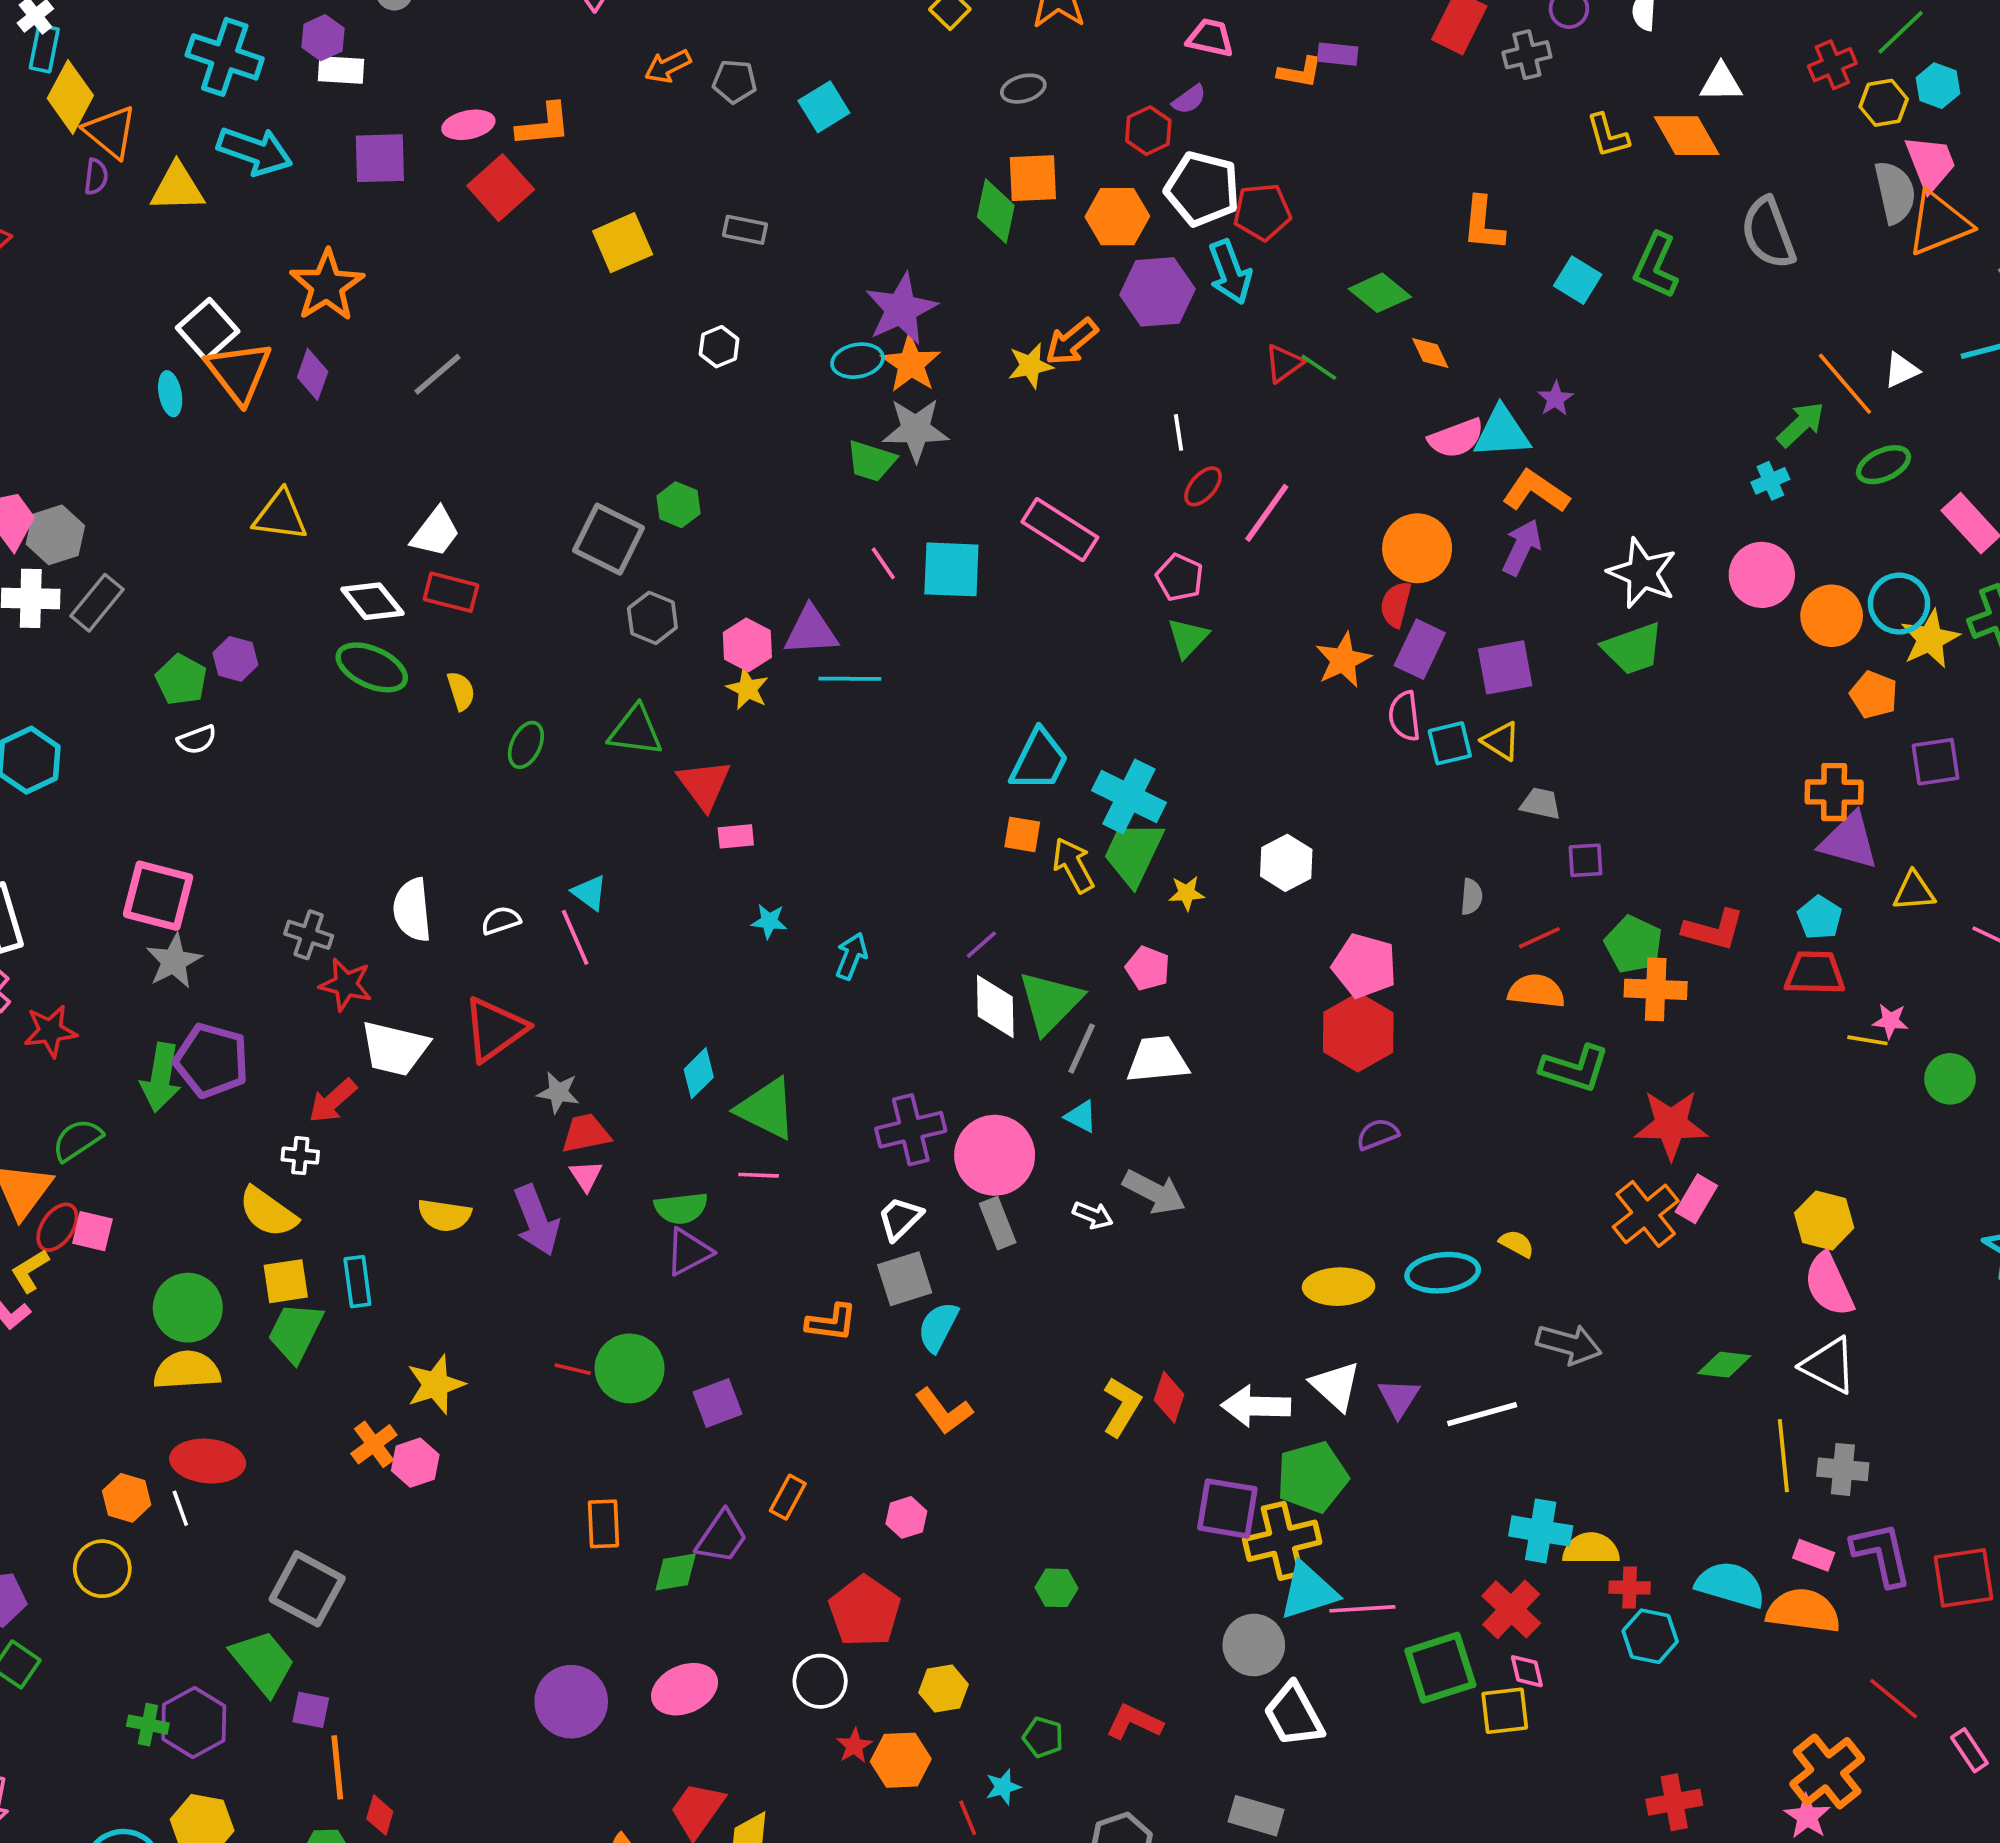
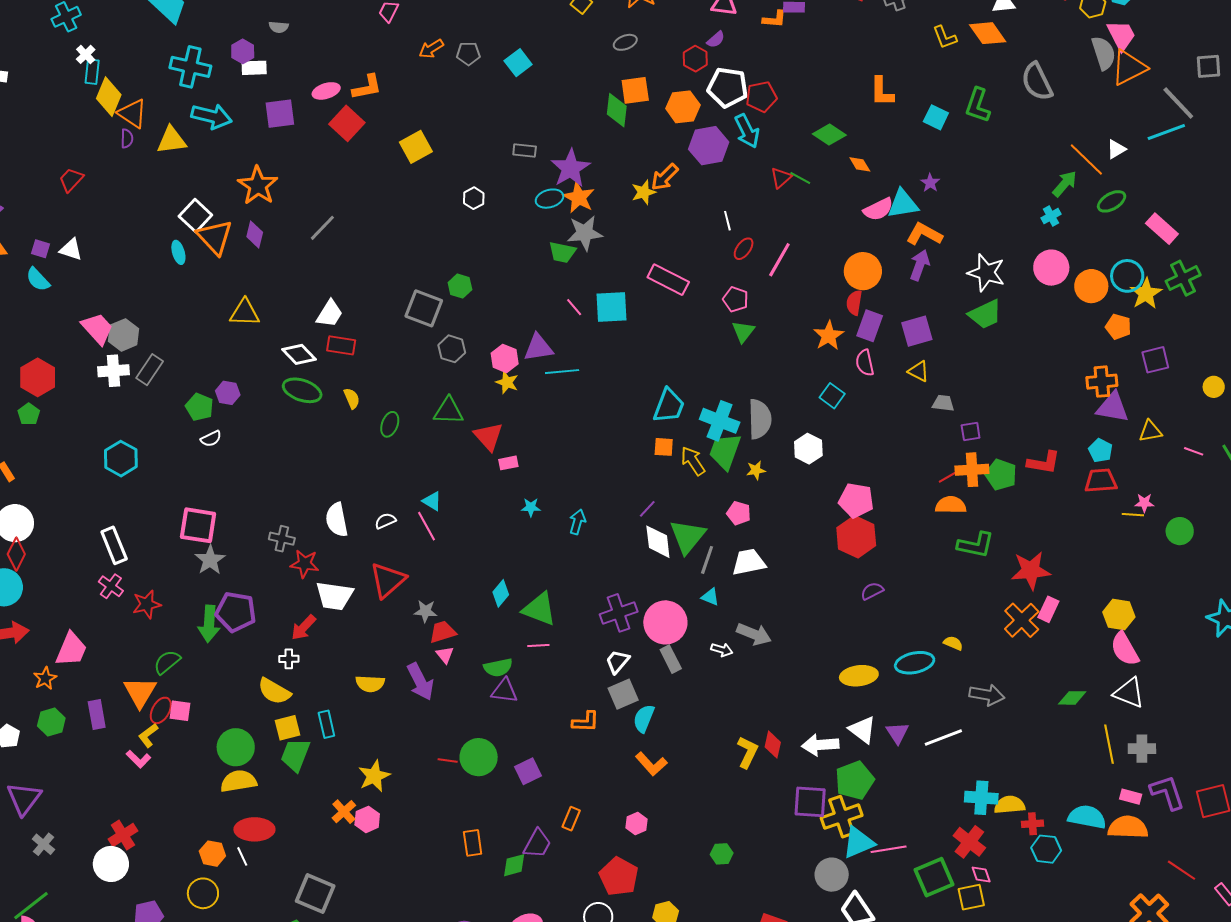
gray rectangle: (745, 230) -> (525, 151), moved
cyan square: (1450, 743) -> (832, 396), moved, turned -35
gray semicircle: (1471, 897) -> (760, 419), moved, size x2.0
orange cross: (1656, 989) -> (972, 470), moved
purple triangle: (689, 1252) -> (504, 691), turned 40

